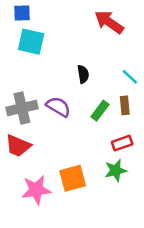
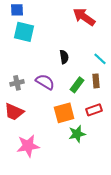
gray cross: (22, 108) -> (17, 83), size x0.6
green star: (116, 170) -> (77, 134), moved
orange square: (73, 178) -> (64, 113), moved

